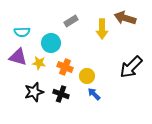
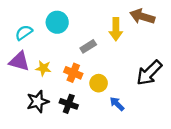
gray rectangle: (71, 21) -> (88, 46), moved
cyan semicircle: (22, 32) -> (24, 33), turned 147
cyan circle: (51, 43) -> (57, 22), moved
blue arrow: (94, 94) -> (117, 104), moved

